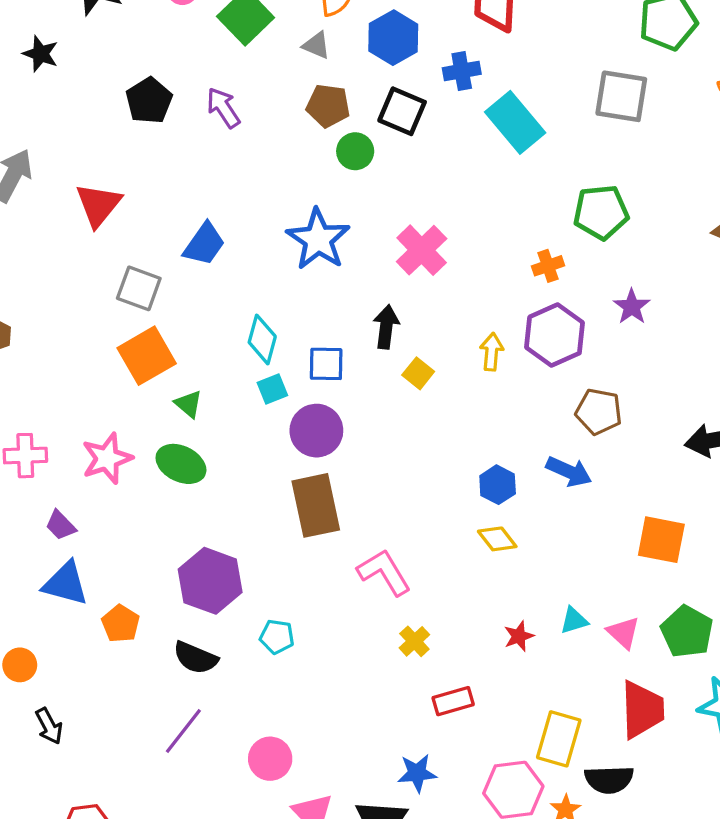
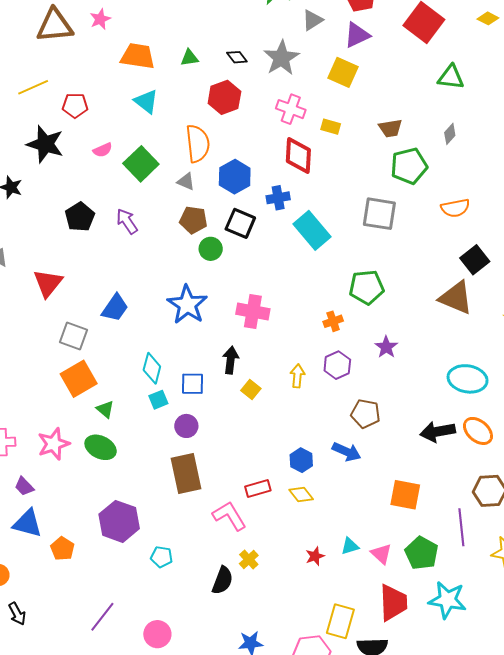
pink cross: (422, 250) -> (253, 311), turned -36
purple hexagon: (555, 335) -> (337, 365), size x0.7
purple circle: (316, 431) -> (186, 426), size x0.7
black semicircle: (195, 658) -> (222, 580), moved, turned -92
red rectangle: (453, 701) -> (258, 489), moved

